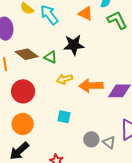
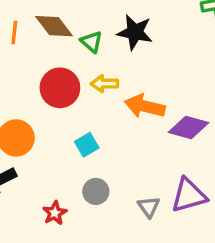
red circle: (23, 91) -> (60, 88), moved
cyan square: (64, 117) -> (87, 145), turned 32
gray circle: (91, 139) -> (96, 191), moved

